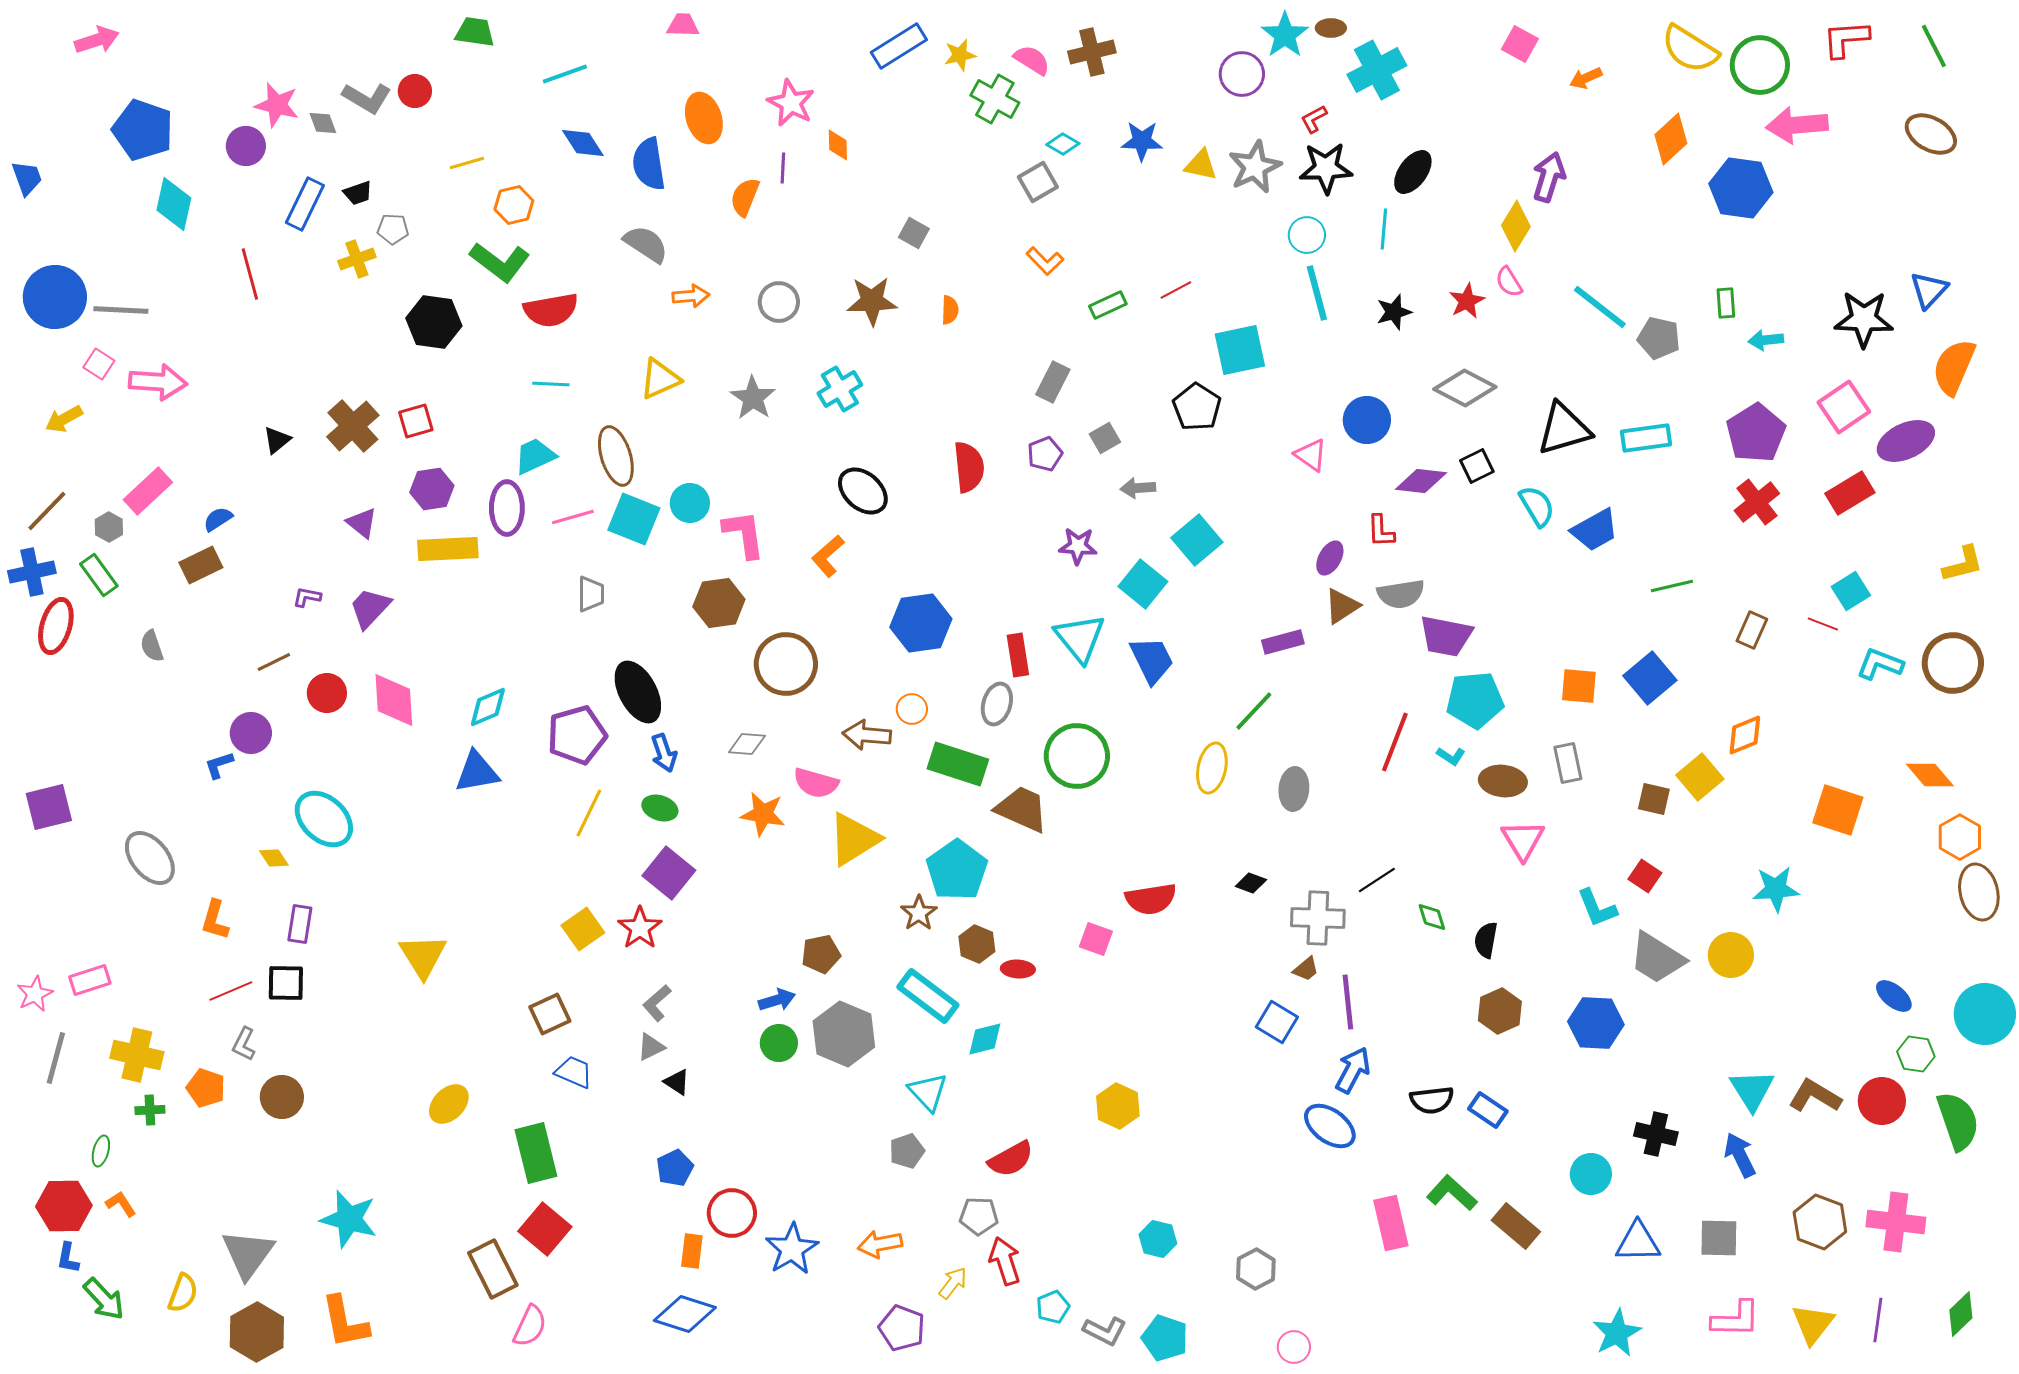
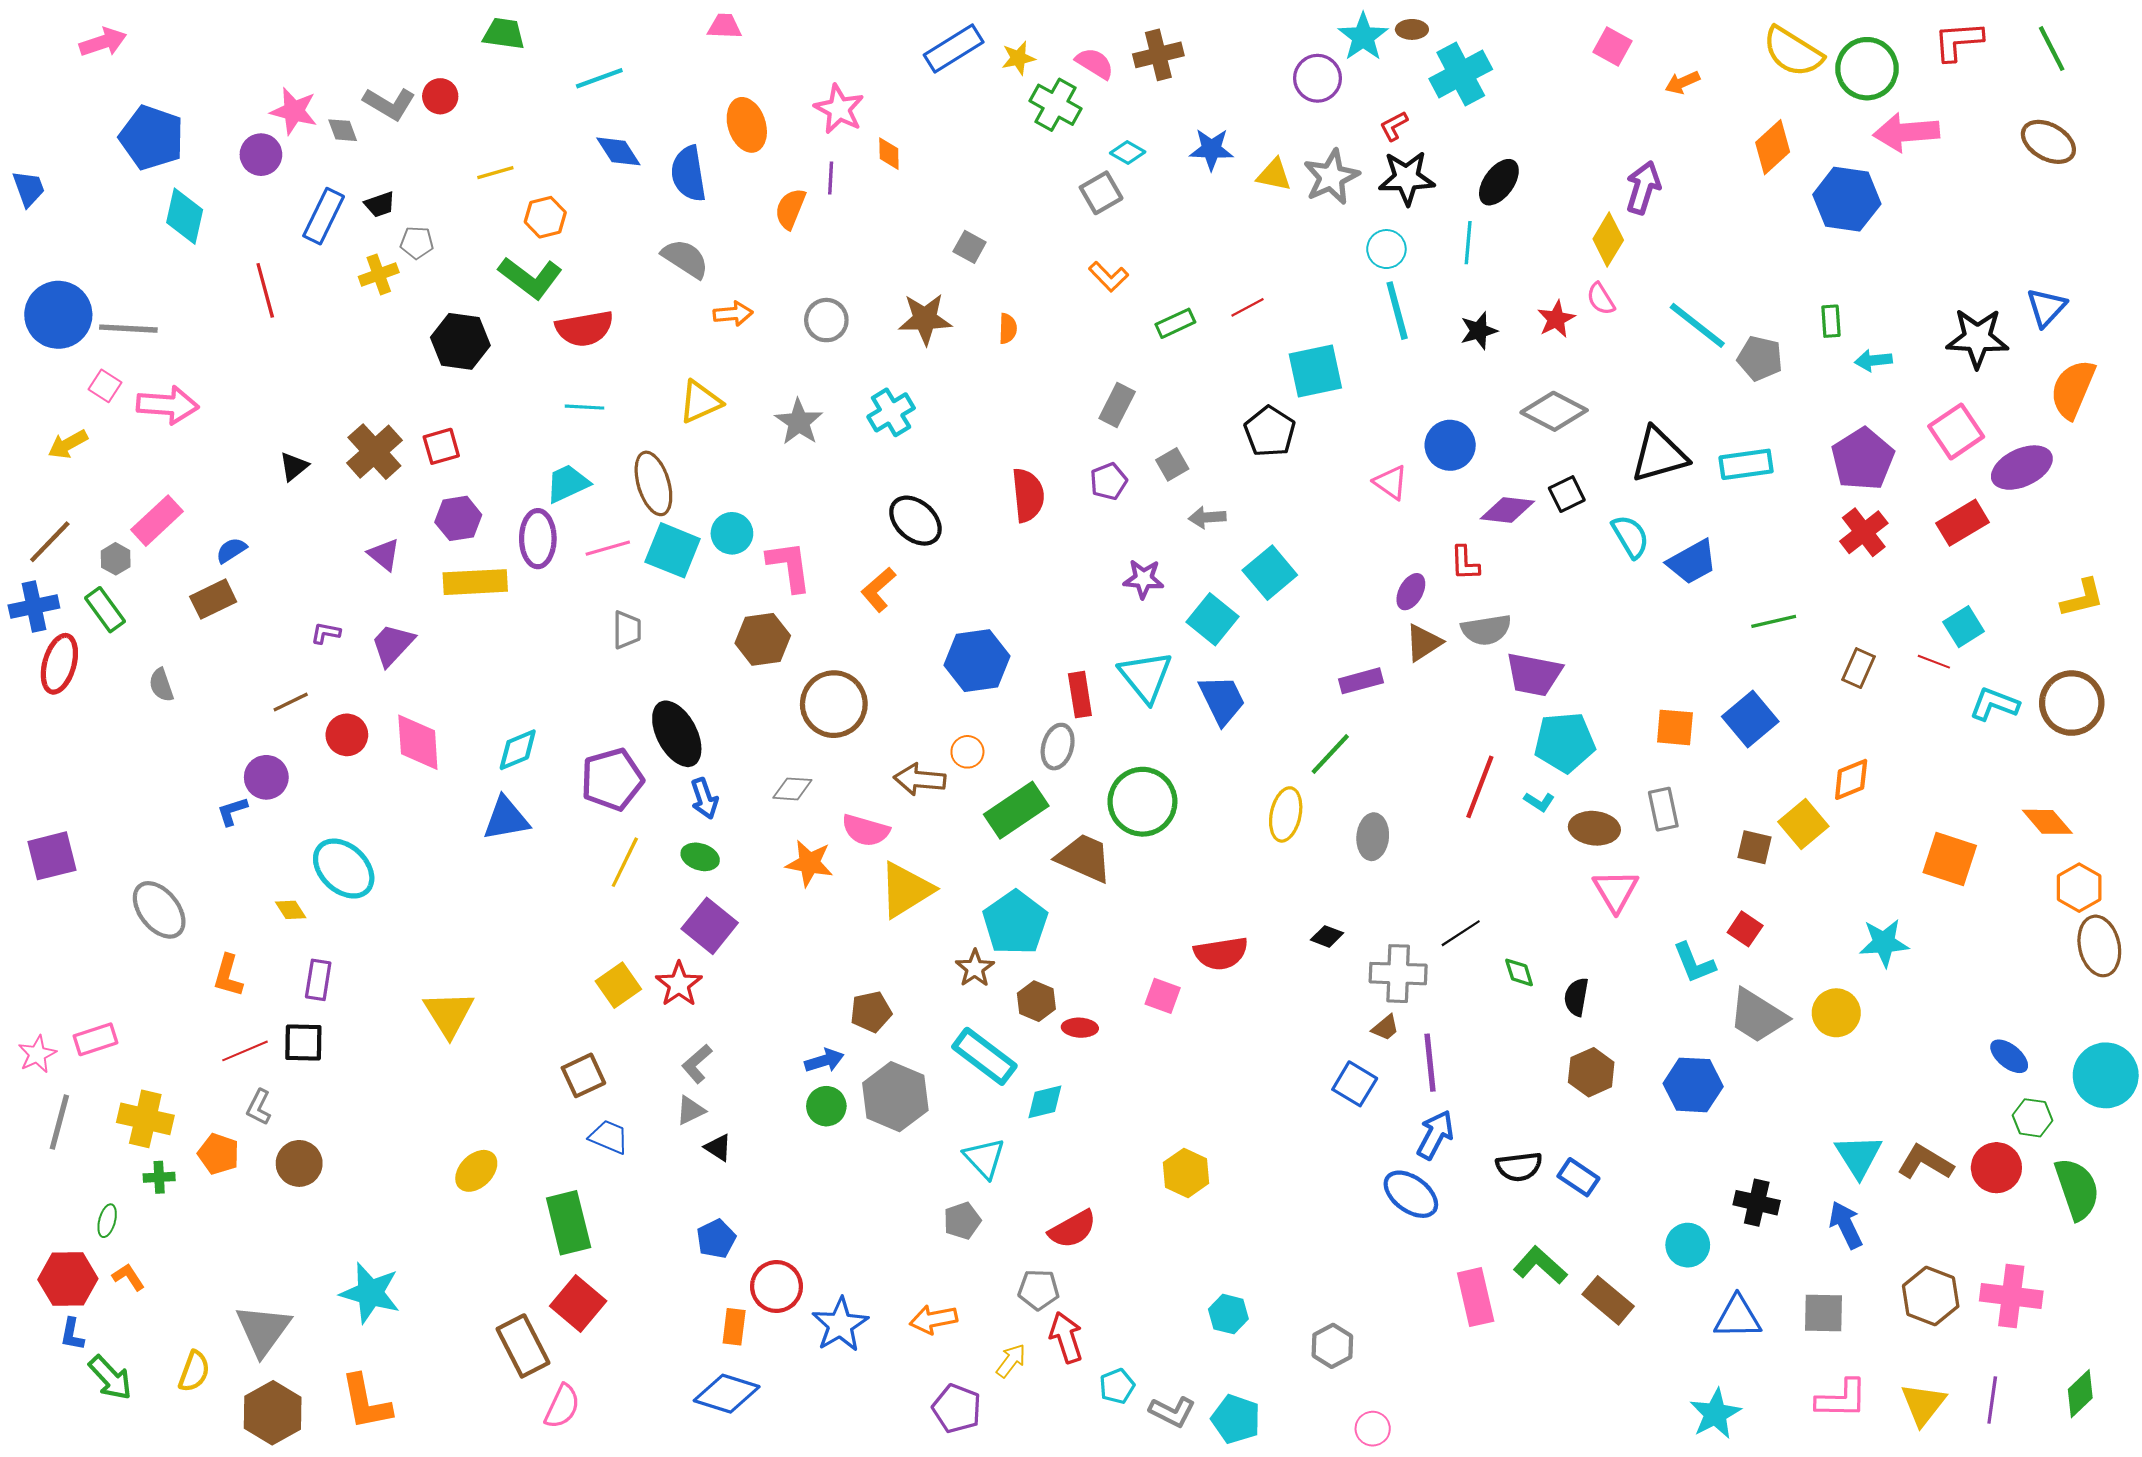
green rectangle: (958, 764) -> (1016, 810), turned -52

